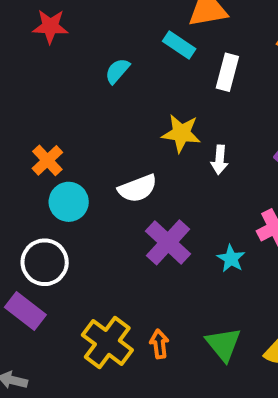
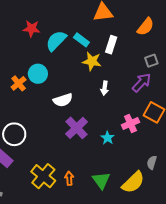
red star: (50, 26) -> (31, 29), moved
cyan rectangle: (179, 45) -> (81, 40), moved
cyan semicircle: (117, 71) -> (56, 41), size x1.6
yellow star: (181, 133) -> (92, 61), moved
cyan circle: (69, 202) -> (38, 74), moved

